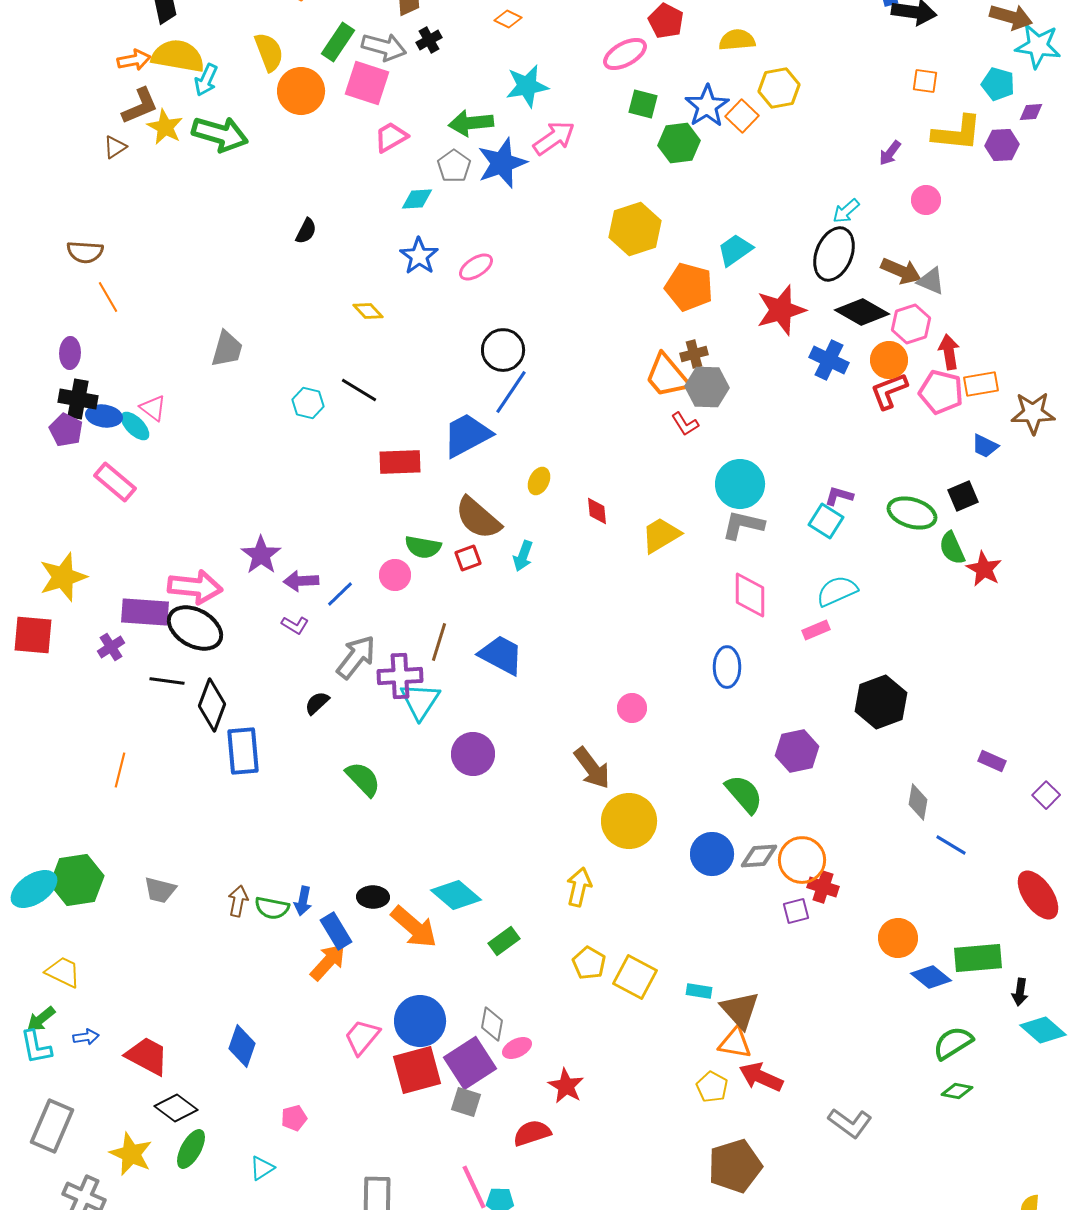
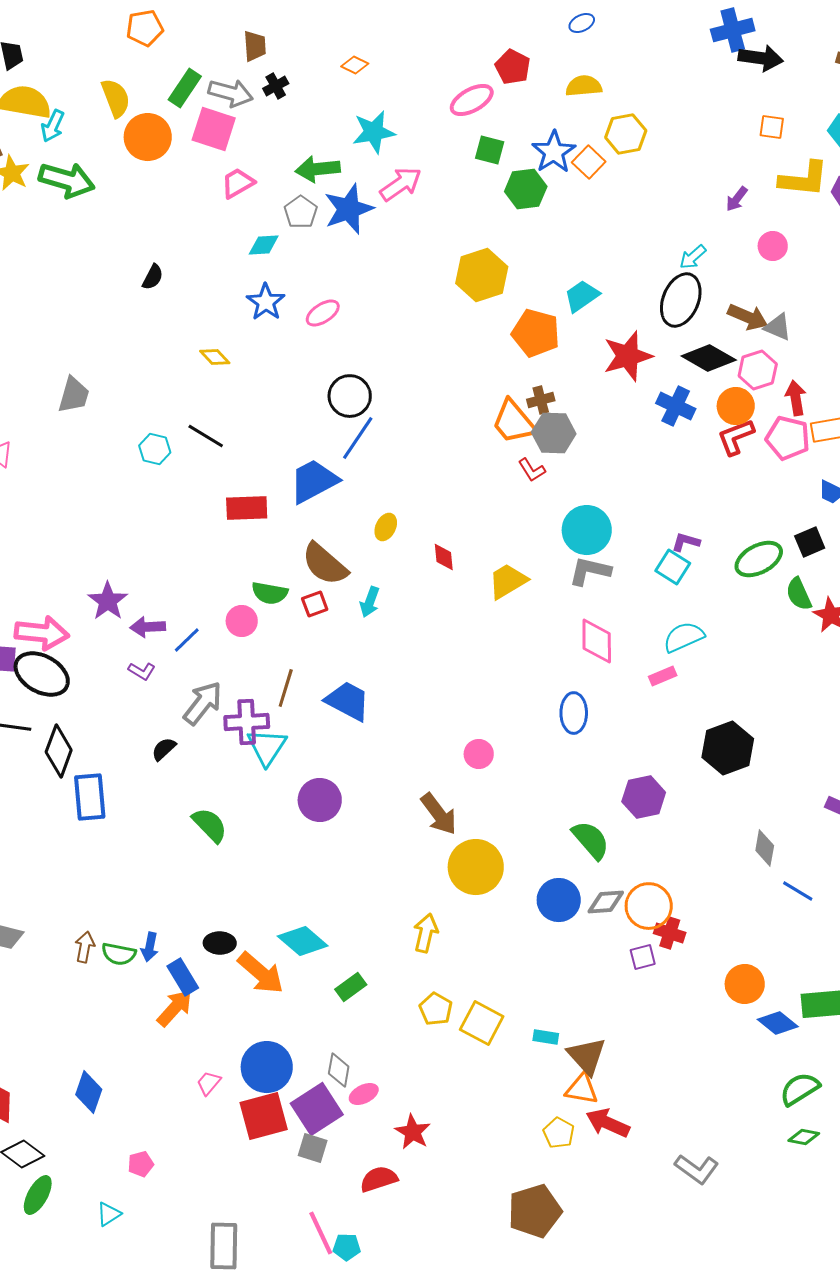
green ellipse: (912, 513) -> (759, 559), turned -45
pink trapezoid: (362, 1037) -> (209, 1083), size x0.7
brown pentagon: (735, 1166) -> (535, 1211), moved

